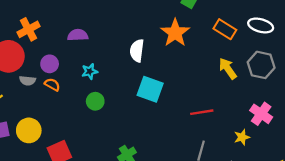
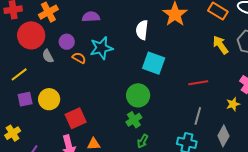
cyan star: (90, 71) -> (101, 48), size x1.6
gray semicircle: (28, 81) -> (48, 56), turned 56
orange semicircle: (52, 85) -> (79, 58), moved
green circle: (95, 101) -> (138, 95), moved, size x1.5

